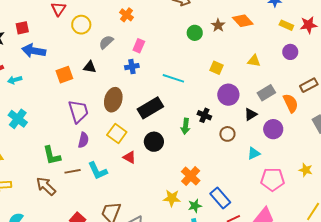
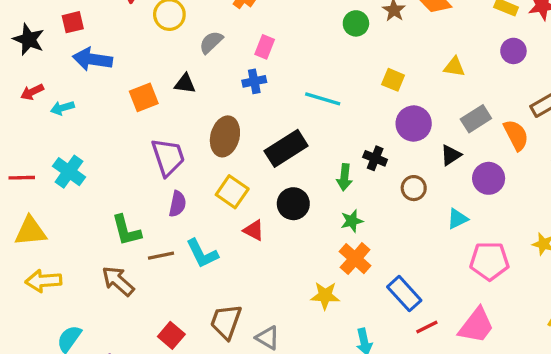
green star: (195, 206) -> (352, 221), moved

